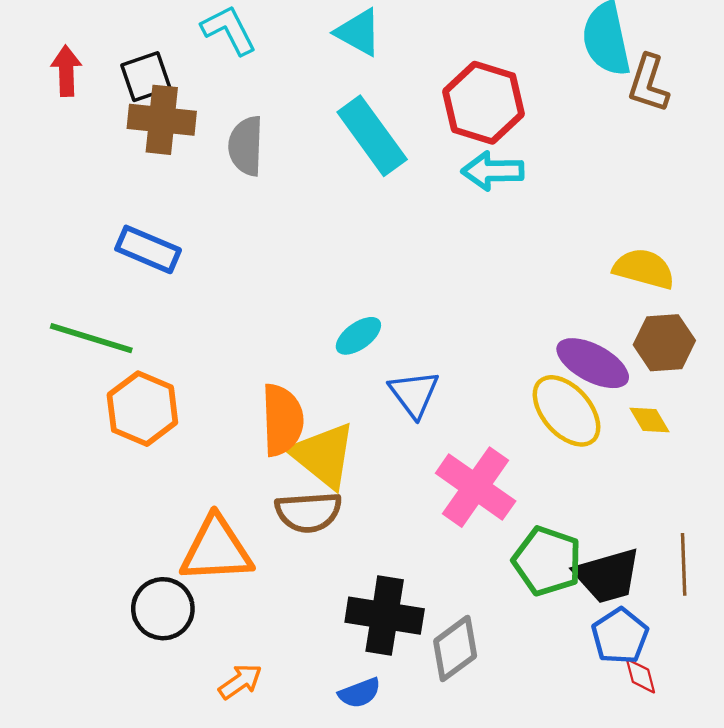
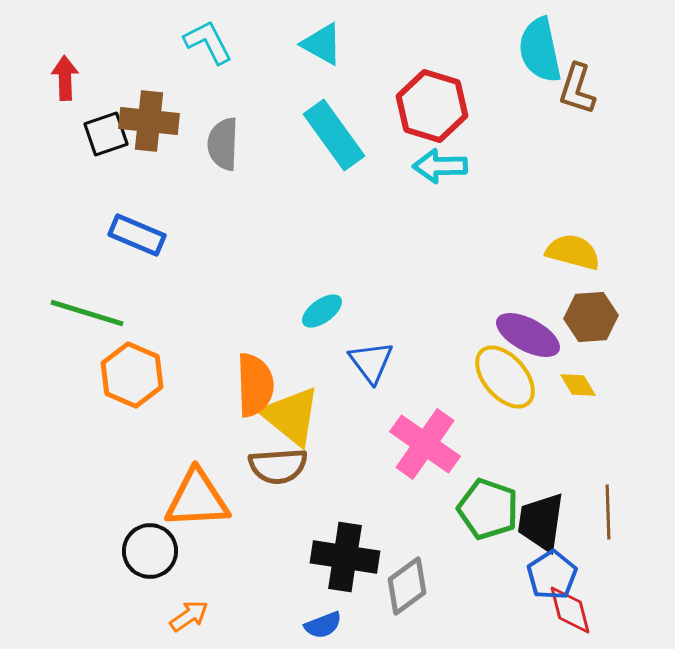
black square: (146, 77) -> (106, 134), moved
black trapezoid: (607, 576) -> (541, 522), turned 114
red diamond: (640, 676) -> (570, 610), size x1.5
orange arrow: (240, 681) -> (189, 616), moved

